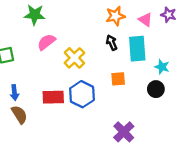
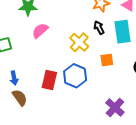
yellow cross: (74, 58) -> (79, 42), moved
red rectangle: (53, 97) -> (49, 80), turned -72

